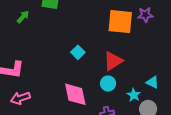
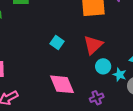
cyan circle: (108, 83) -> (103, 66), moved

